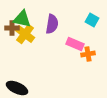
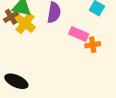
brown cross: (12, 28) -> (11, 17), turned -32

